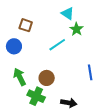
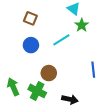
blue circle: (14, 46) -> (31, 45), moved
green arrow: (20, 77) -> (13, 87), moved

